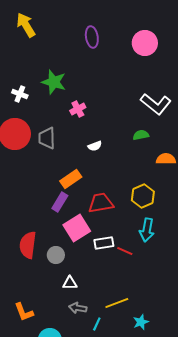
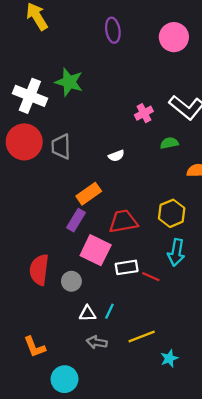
white cross: (20, 94) -> (30, 96), size x1.8
pink cross: (78, 109) -> (144, 113), moved
pink square: (77, 228) -> (96, 250), turned -32
cyan line: (97, 324) -> (109, 311), moved

